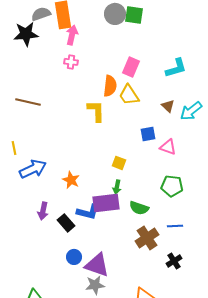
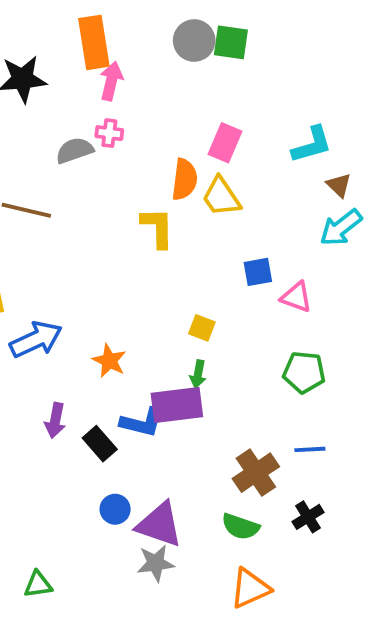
gray semicircle: (41, 14) -> (75, 150), moved
brown triangle: (168, 106) -> (339, 185), moved
green semicircle: (139, 208) -> (240, 527), moved

